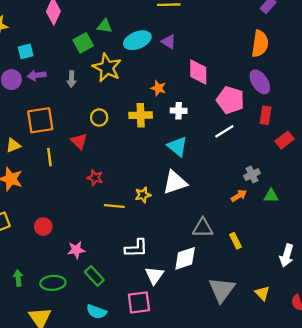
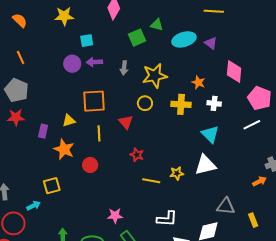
yellow star: (107, 68) -> (155, 76), moved, turned 30
red circle: (43, 227) -> (90, 165), moved

